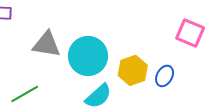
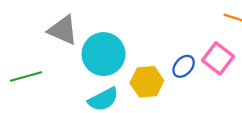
blue ellipse: (165, 76) -> (184, 66), moved

